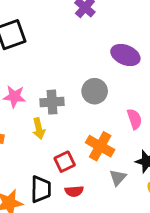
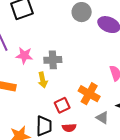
gray circle: (95, 91) -> (82, 12), moved
gray triangle: (118, 178) -> (102, 118), turned -40

